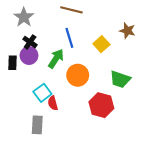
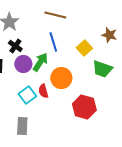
purple circle: (29, 56) -> (23, 64), moved
green trapezoid: (120, 79) -> (102, 69), moved
red semicircle: (53, 103) -> (43, 91), moved

